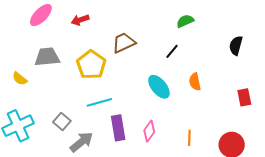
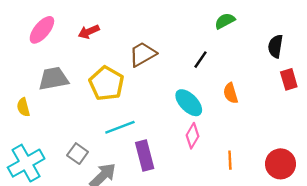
green semicircle: (185, 21) -> (225, 21), moved
yellow semicircle: (20, 79) -> (23, 107), turned 42
red rectangle: (244, 97) -> (289, 79), moved
pink diamond: (149, 131) -> (193, 136), moved

